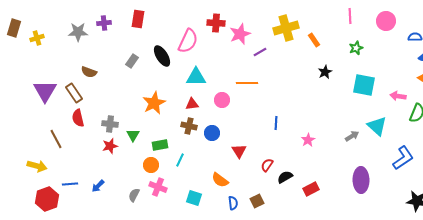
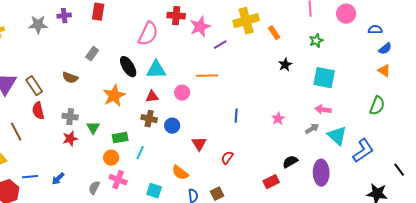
black ellipse: (162, 56) -> (128, 67), moved
brown semicircle: (89, 72) -> (70, 78), moved
pink arrow: (398, 96) -> (323, 110), moved
cyan triangle: (377, 126) -> (337, 136), moved
pink star: (308, 140) -> (278, 119), moved
black semicircle: (285, 177) -> (290, 162), moved

